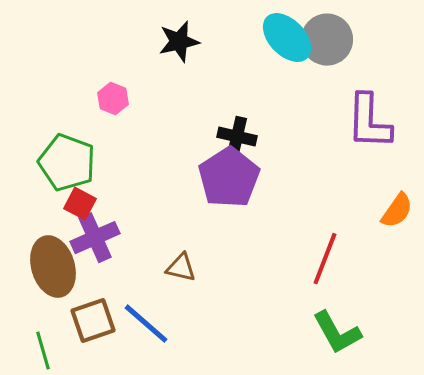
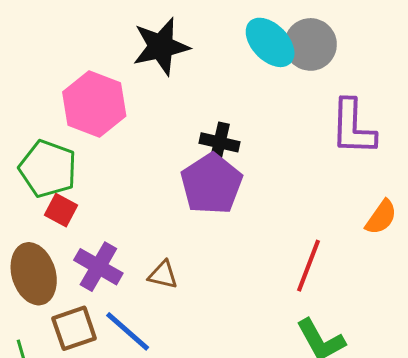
black star: (179, 42) -> (161, 46), size x1.4
pink hexagon: (113, 99) -> (94, 104), size x2.0
purple cross: (95, 238) -> (98, 267), moved, turned -36

